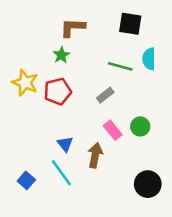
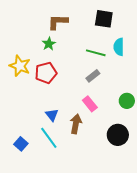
gray rectangle: (105, 95) -> (93, 76), moved
green circle: (140, 126) -> (127, 101), moved
black circle: (148, 184) -> (118, 135), moved

